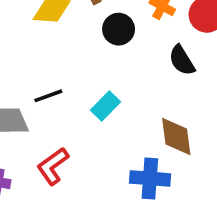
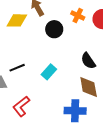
black semicircle: (182, 60) -> (88, 61), moved

